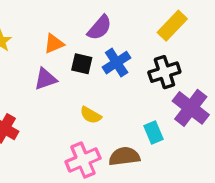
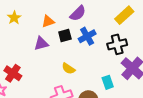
black square: (82, 64) -> (65, 35), turned -32

